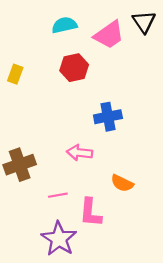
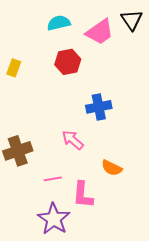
pink arrow: (80, 153) -> (73, 140), turned 35

